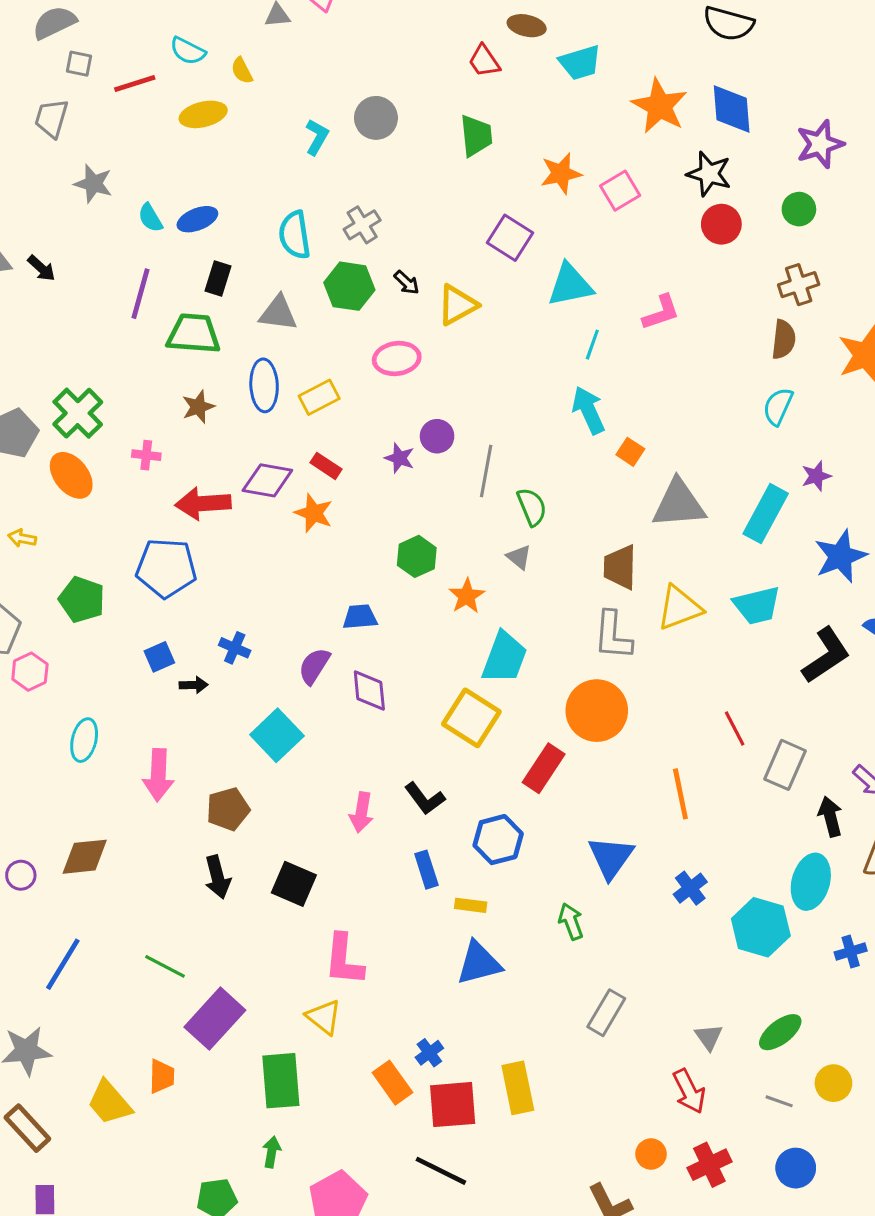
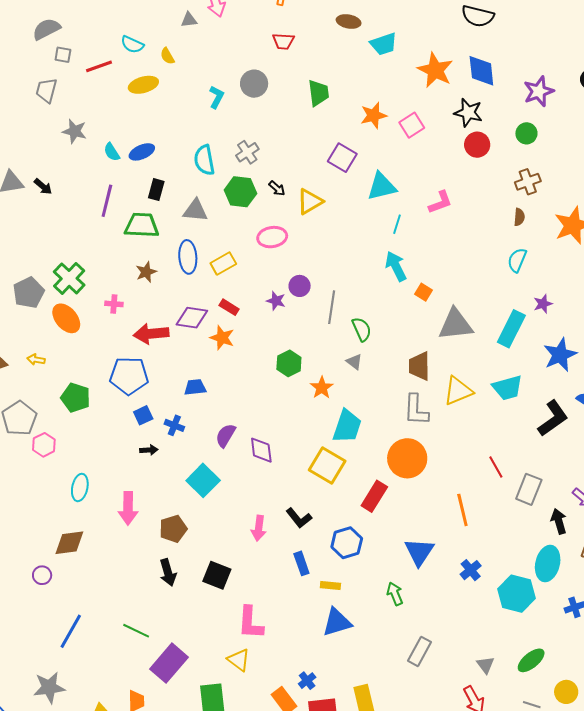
red trapezoid: (484, 61) -> (283, 41), moved, turned -50
brown semicircle: (784, 339) -> (519, 217), size x0.7
blue trapezoid: (360, 617) -> (195, 387), moved
blue square: (159, 657) -> (143, 415), moved
brown diamond: (85, 857) -> (69, 543), moved

